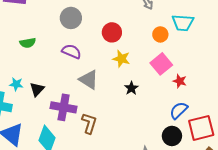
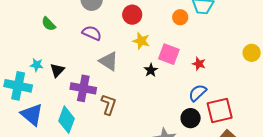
green semicircle: (28, 43) -> (49, 24), turned 56
pink square: (161, 64) -> (169, 54), moved, turned -30

